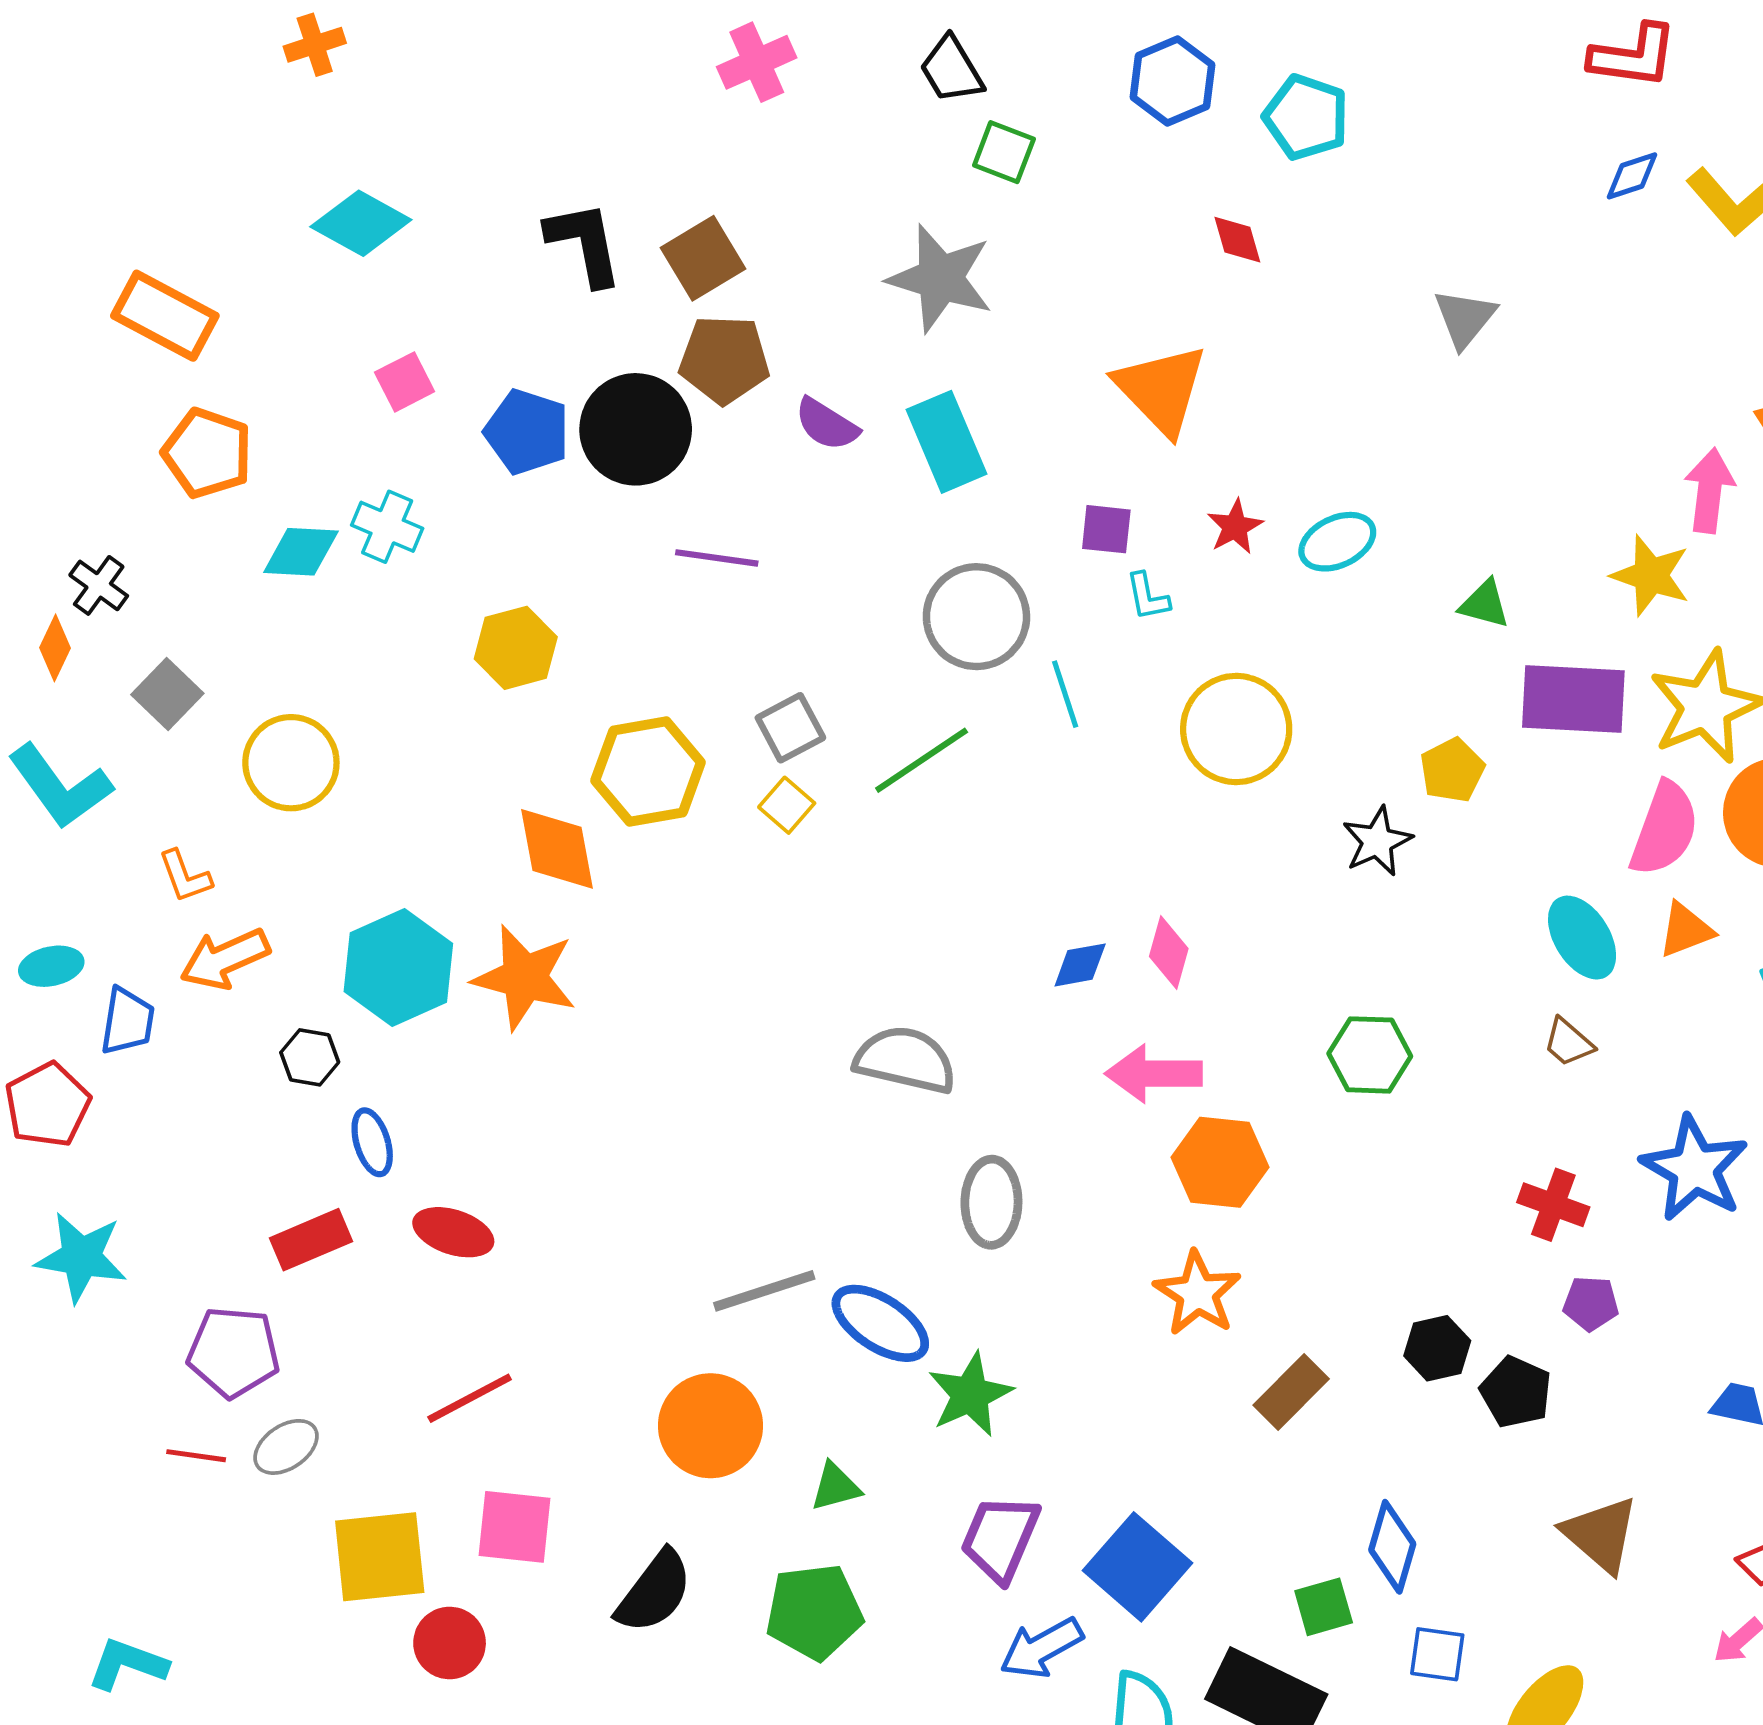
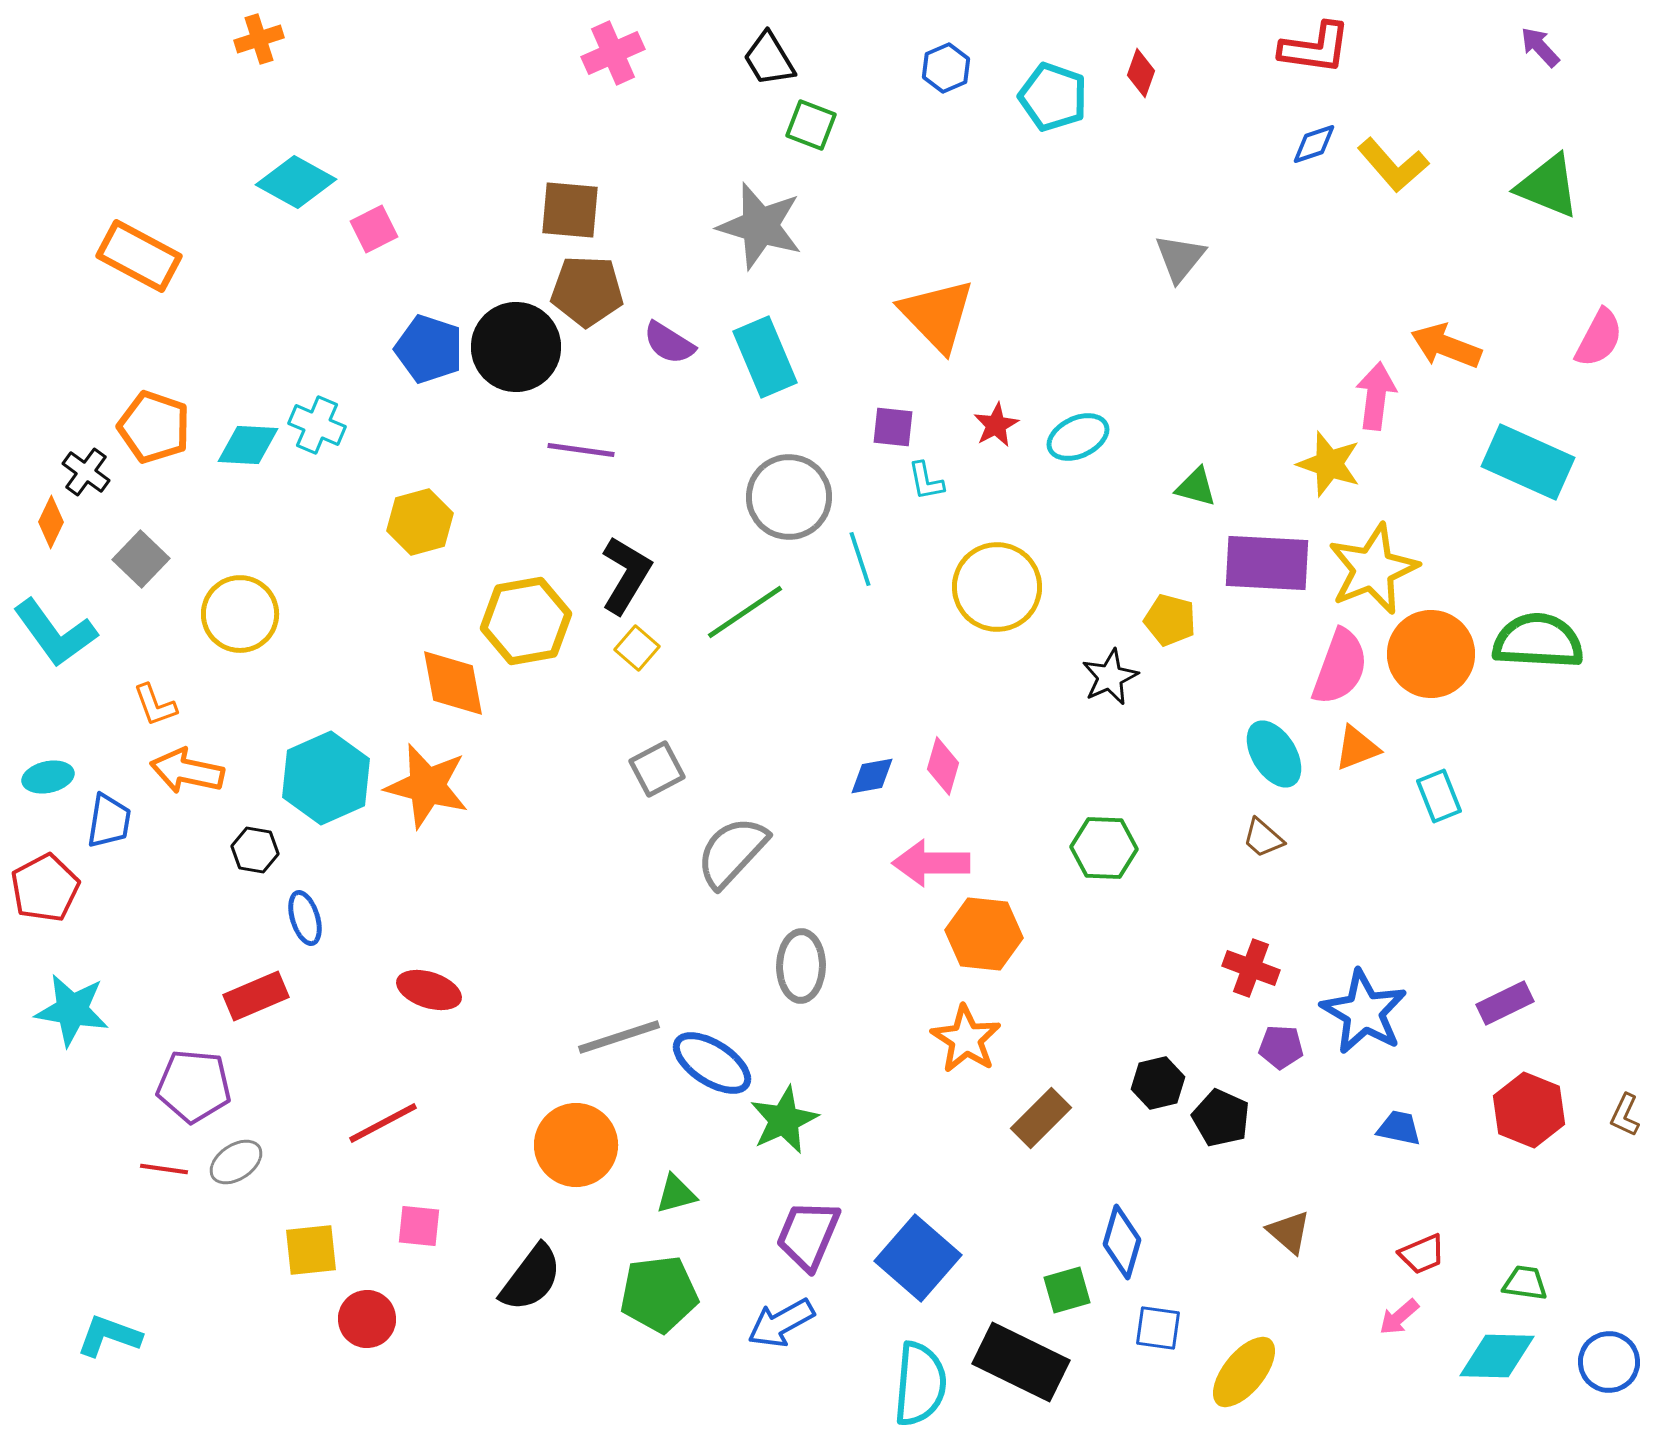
blue hexagon: (1172, 81) -> (946, 68), size x0.7
red diamond: (1237, 240) -> (1141, 73), moved, turned 36
black L-shape: (584, 243) -> (626, 575), moved, turned 42
brown square: (703, 258) -> (570, 210), turned 36
pink square: (405, 382) -> (374, 229), moved
orange pentagon: (207, 453) -> (154, 427), moved
gray square: (790, 728) -> (657, 769), moved
yellow pentagon: (1452, 770) -> (1170, 620), turned -30
orange arrow: (225, 959) -> (187, 771), turned 36
gray semicircle: (905, 1060) -> (732, 852), turned -60
blue star: (1694, 1169) -> (1364, 1012), moved
red ellipse: (453, 1232) -> (429, 990), moved
pink square: (514, 1527) -> (419, 1226), size x0.7
brown triangle: (1601, 1534) -> (1289, 1232), size x0.7
yellow square: (380, 1557) -> (311, 1250), size x0.7
blue arrow: (1041, 1648) -> (781, 1323), moved

